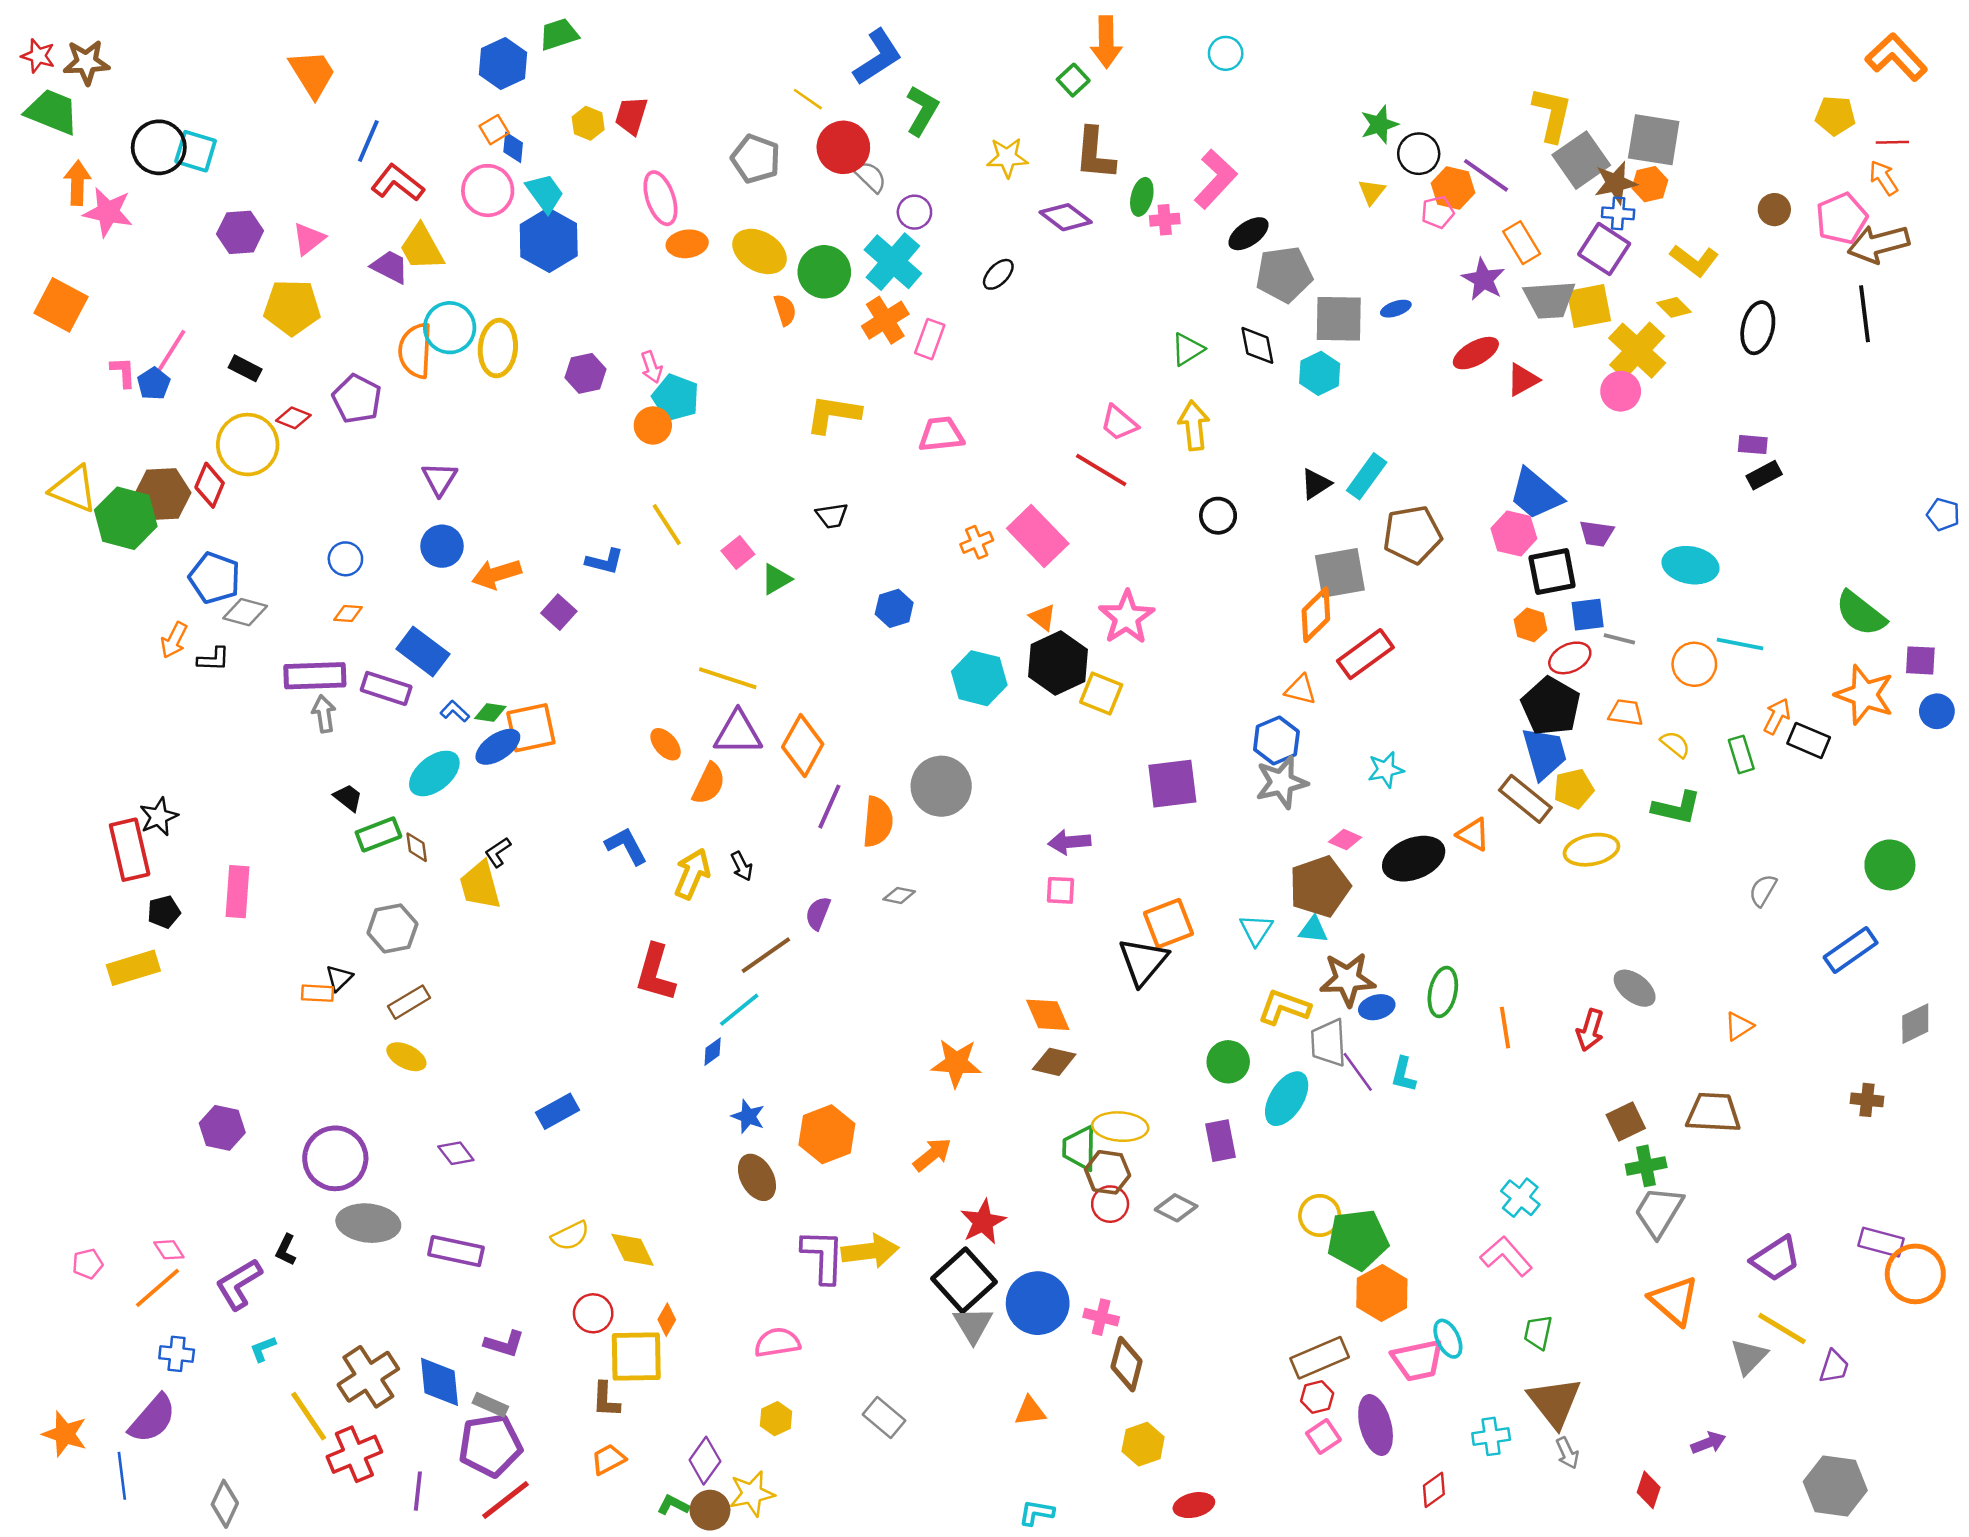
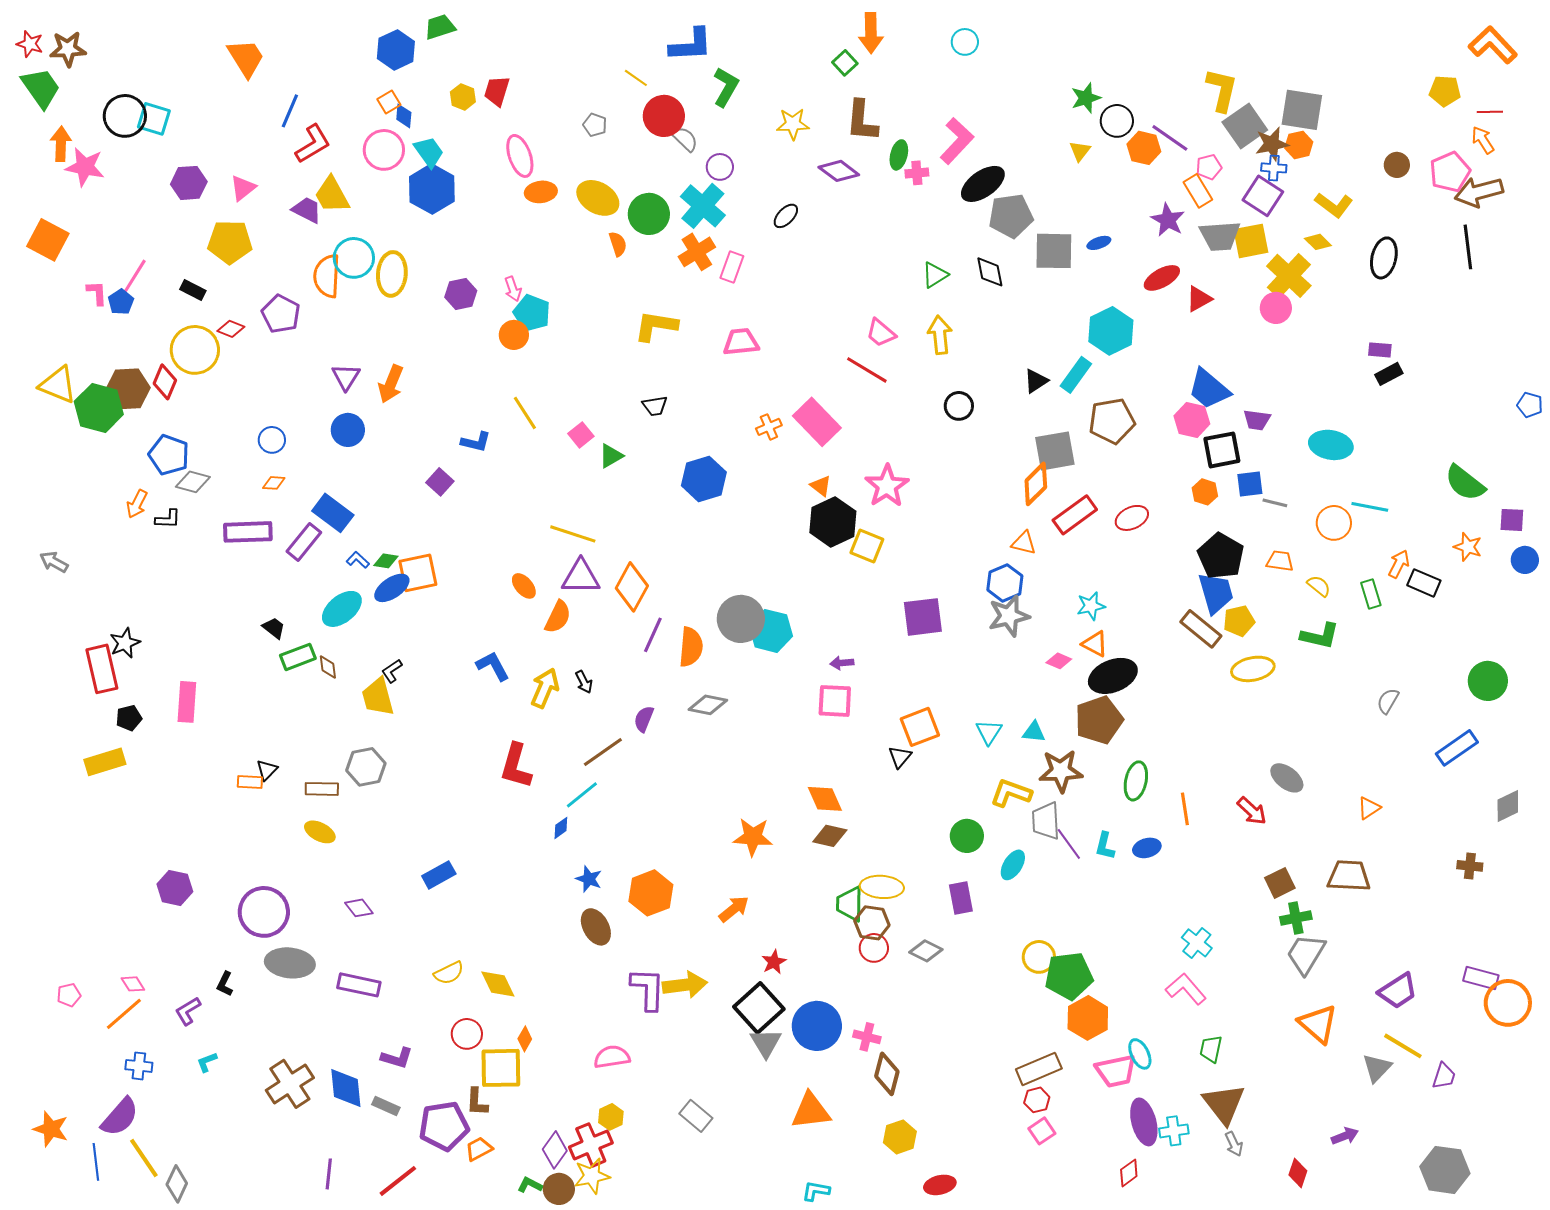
blue L-shape: (878, 57) -> (691, 45), turned 30
green trapezoid: (52, 112) -> (41, 88), turned 33
gray pentagon: (756, 159) -> (595, 125), size x0.6
red L-shape: (398, 183) -> (313, 144), turned 111
pink pentagon: (1438, 212) -> (1209, 167), moved
black ellipse: (1249, 234) -> (983, 184), size x1.4
cyan hexagon: (1320, 373) -> (1111, 331), moved, size x1.4
orange arrow: (497, 574) -> (391, 384), moved, turned -51
blue hexagon: (894, 608) -> (704, 479), size x1.5
red ellipse: (1570, 658) -> (1132, 518), moved
cyan hexagon: (979, 678) -> (771, 631), moved
purple rectangle: (386, 688) -> (304, 542), turned -69
orange star: (1865, 695) -> (1468, 547), size x0.6
gray arrow: (324, 714) -> (54, 562), moved, turned -52
orange triangle: (1473, 834) -> (1095, 644), moved
purple arrow: (1069, 842) -> (842, 663), size x0.7
brown pentagon: (1320, 887) -> (1099, 720), moved
pink square: (1061, 890) -> (835, 701), size x1.5
gray diamond: (899, 895) -> (708, 705), size x1.5
gray hexagon: (392, 928) -> (366, 767), moved
black triangle: (1143, 961) -> (900, 757), size x0.6
brown rectangle: (409, 1002) -> (322, 789), turned 32
blue ellipse: (1377, 1007) -> (1147, 848), moved
red arrow: (1590, 1030) -> (1252, 811), turned -64
cyan ellipse: (1287, 1099) -> (1013, 865), size x0.7
red star: (983, 1222) -> (774, 962), size x0.7
purple L-shape: (239, 1284) -> (188, 1011), size x0.7
orange triangle: (1030, 1411) -> (811, 1111), size x1.6
yellow line: (309, 1416) -> (144, 1158), moved
purple ellipse: (1376, 1425) -> (1144, 1122), moved
purple pentagon: (490, 1445) -> (444, 1126), moved
red cross: (354, 1454) -> (591, 1145), moved

